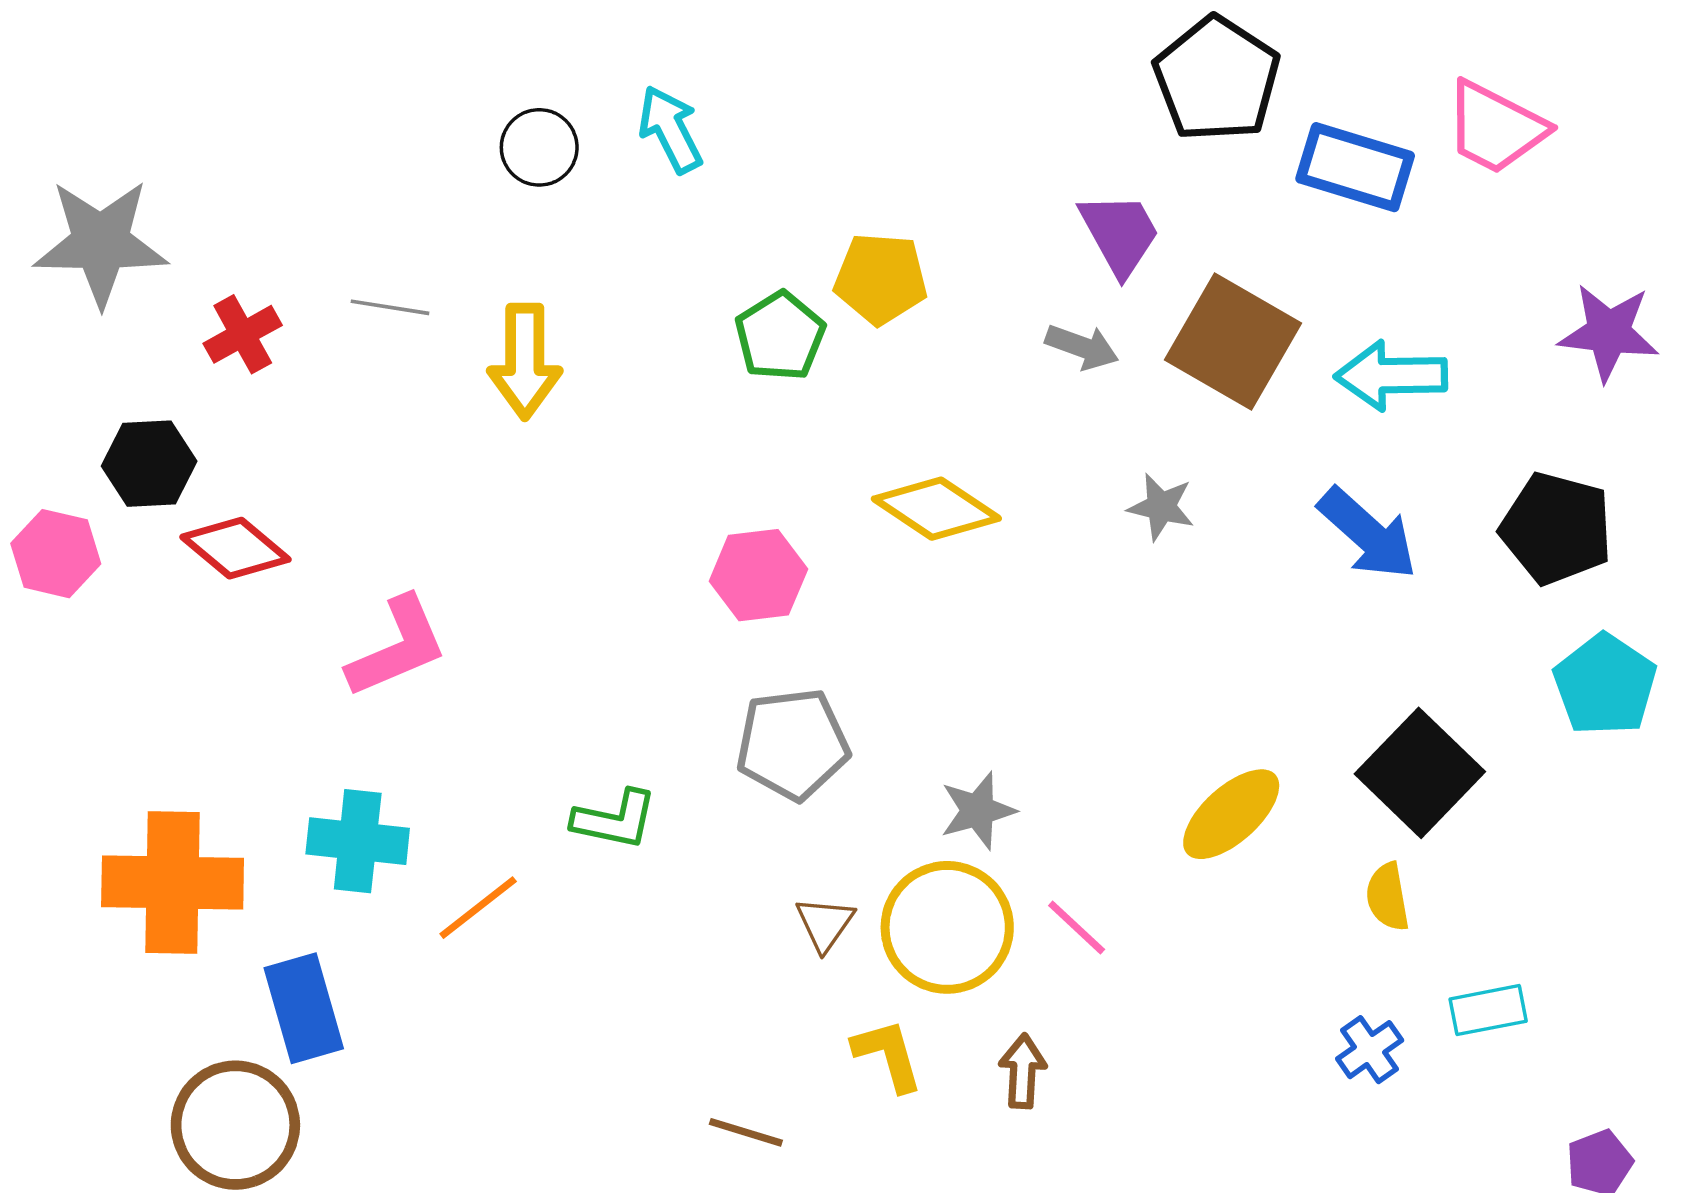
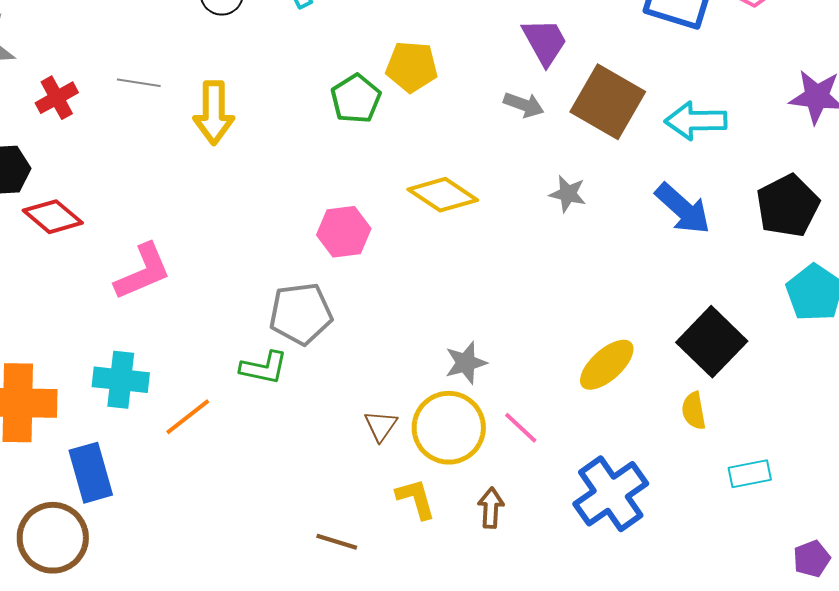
black pentagon: (1556, 528) -> (788, 206), turned 30
gray pentagon: (793, 744) -> (301, 314), moved
blue cross: (1370, 1050) -> (611, 494), moved, size x2.0

